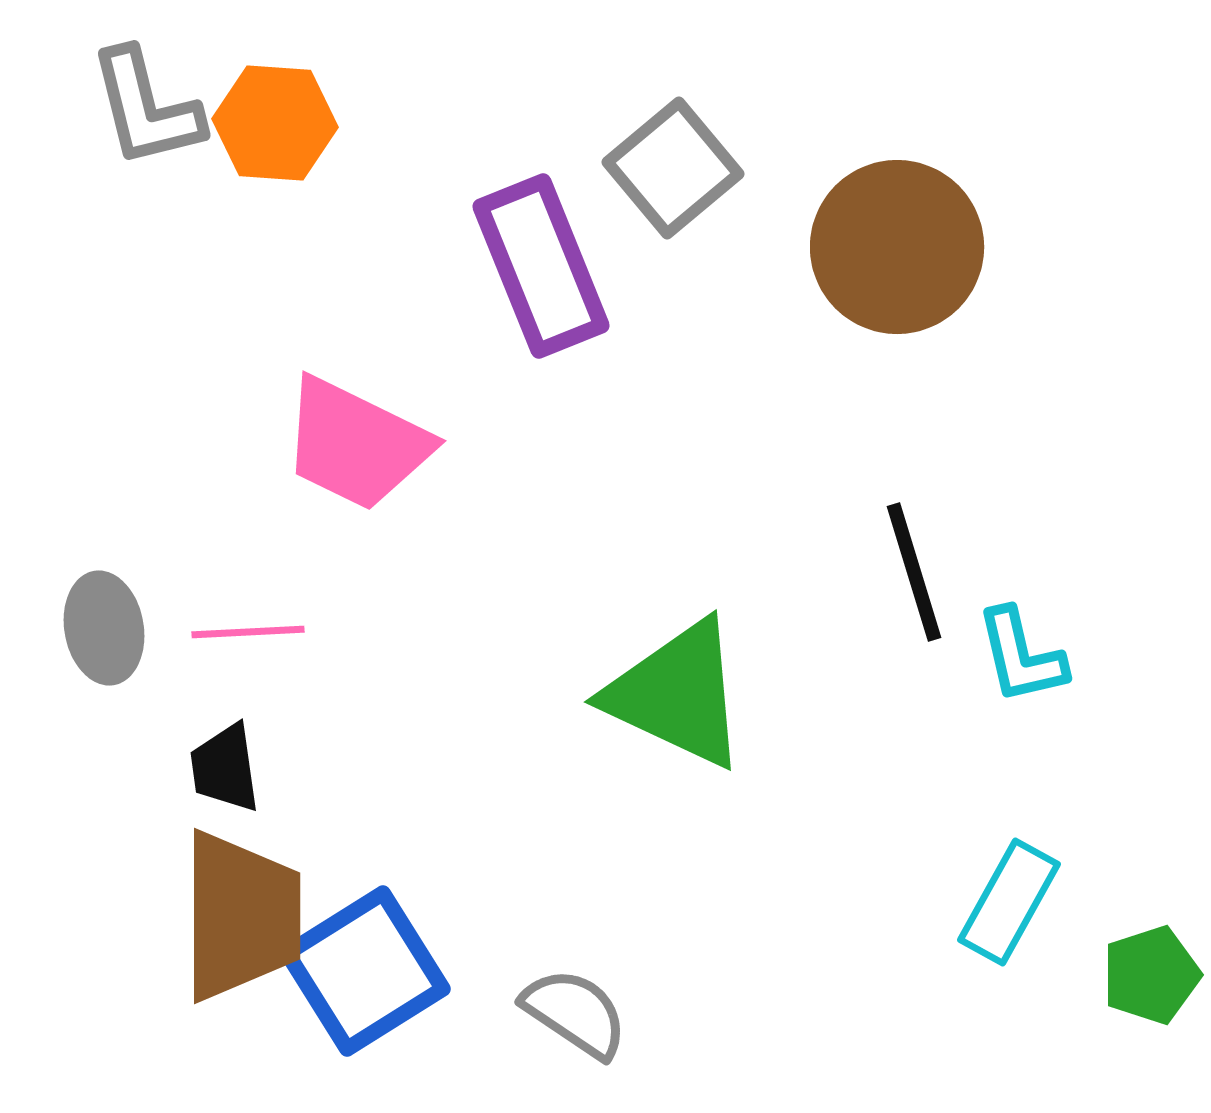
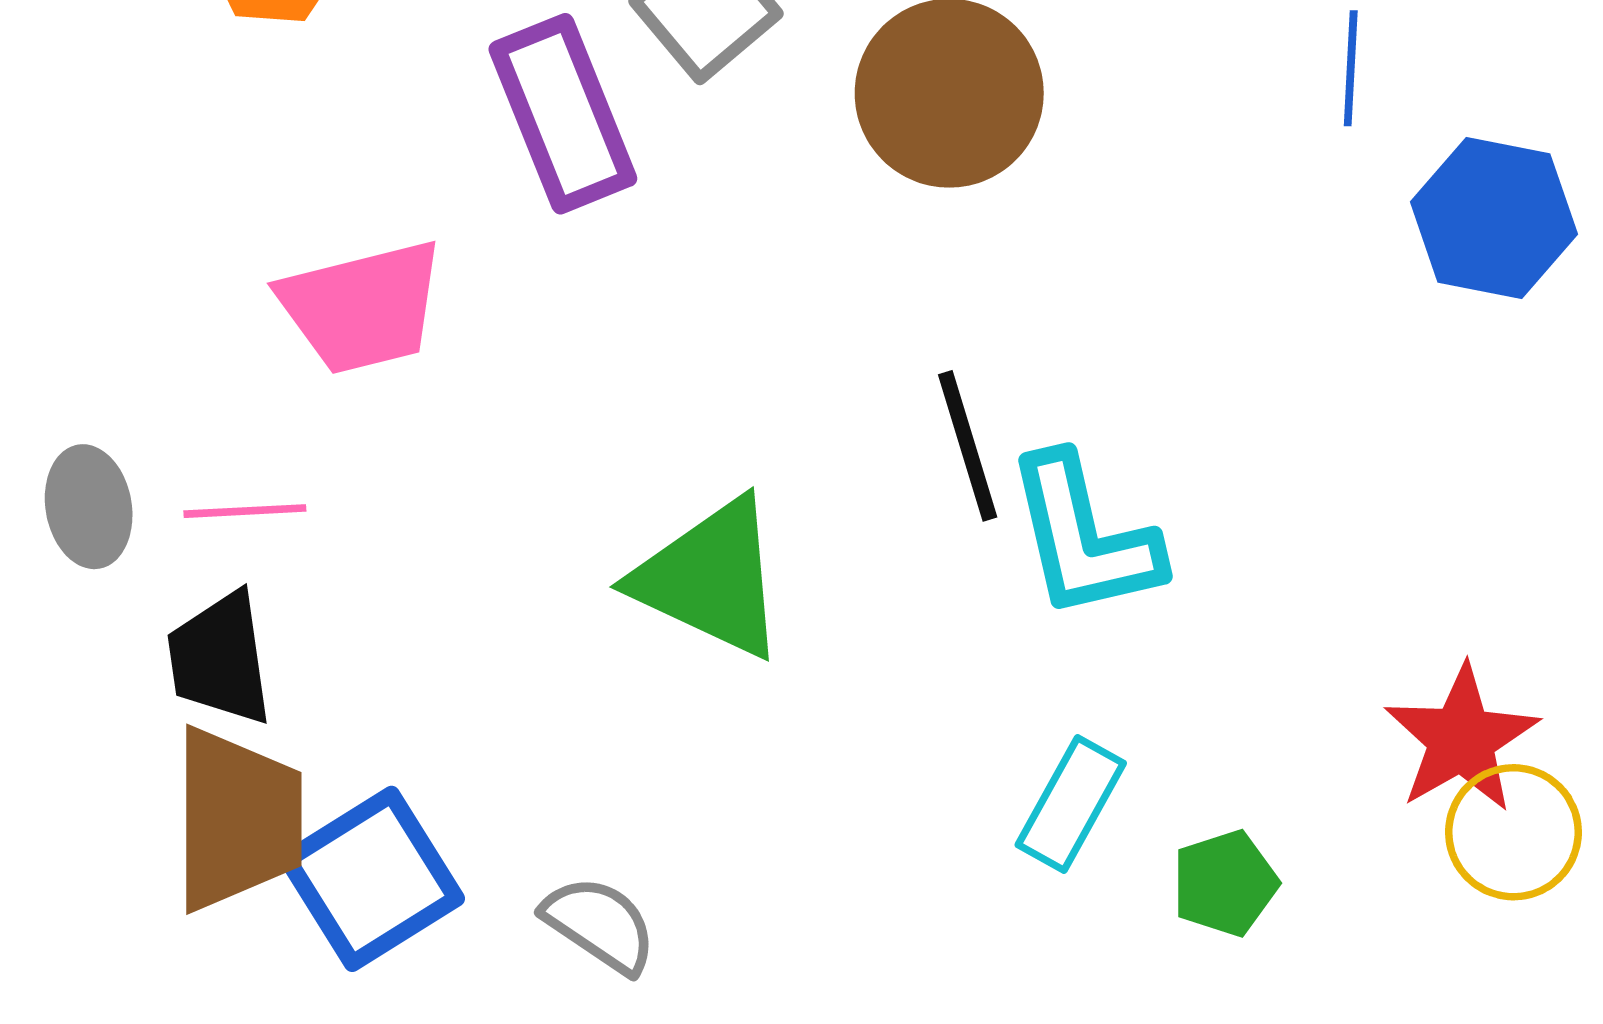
pink trapezoid: (356, 444) -> (362, 307), turned -40
cyan L-shape: (1021, 656) -> (1084, 537), size x1.6
black trapezoid: (225, 768) -> (220, 659), size x1.4

